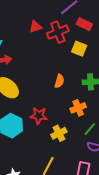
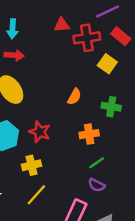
yellow cross: (59, 133) -> (31, 165), moved

